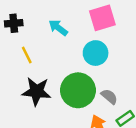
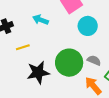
cyan circle: (96, 53) -> (88, 26), moved
yellow line: (27, 55) -> (23, 47), turned -64

